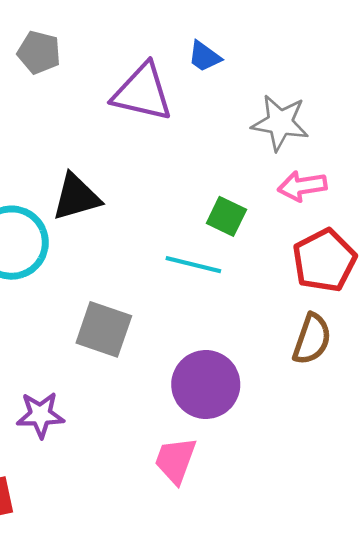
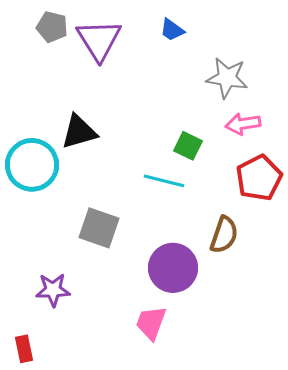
purple triangle: (142, 92) -> (99, 40), moved, turned 45
brown semicircle: (312, 339) -> (224, 235), moved

